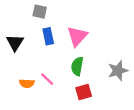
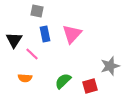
green semicircle: (77, 66) -> (63, 81), moved, turned 36
pink line: (47, 79) -> (32, 54), moved
red square: (84, 92) -> (90, 86), moved

